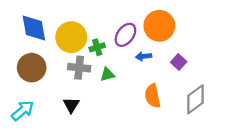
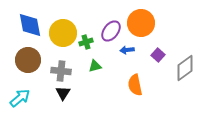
gray cross: (79, 68) -> (61, 71), moved
gray diamond: (196, 99) -> (185, 68), moved

